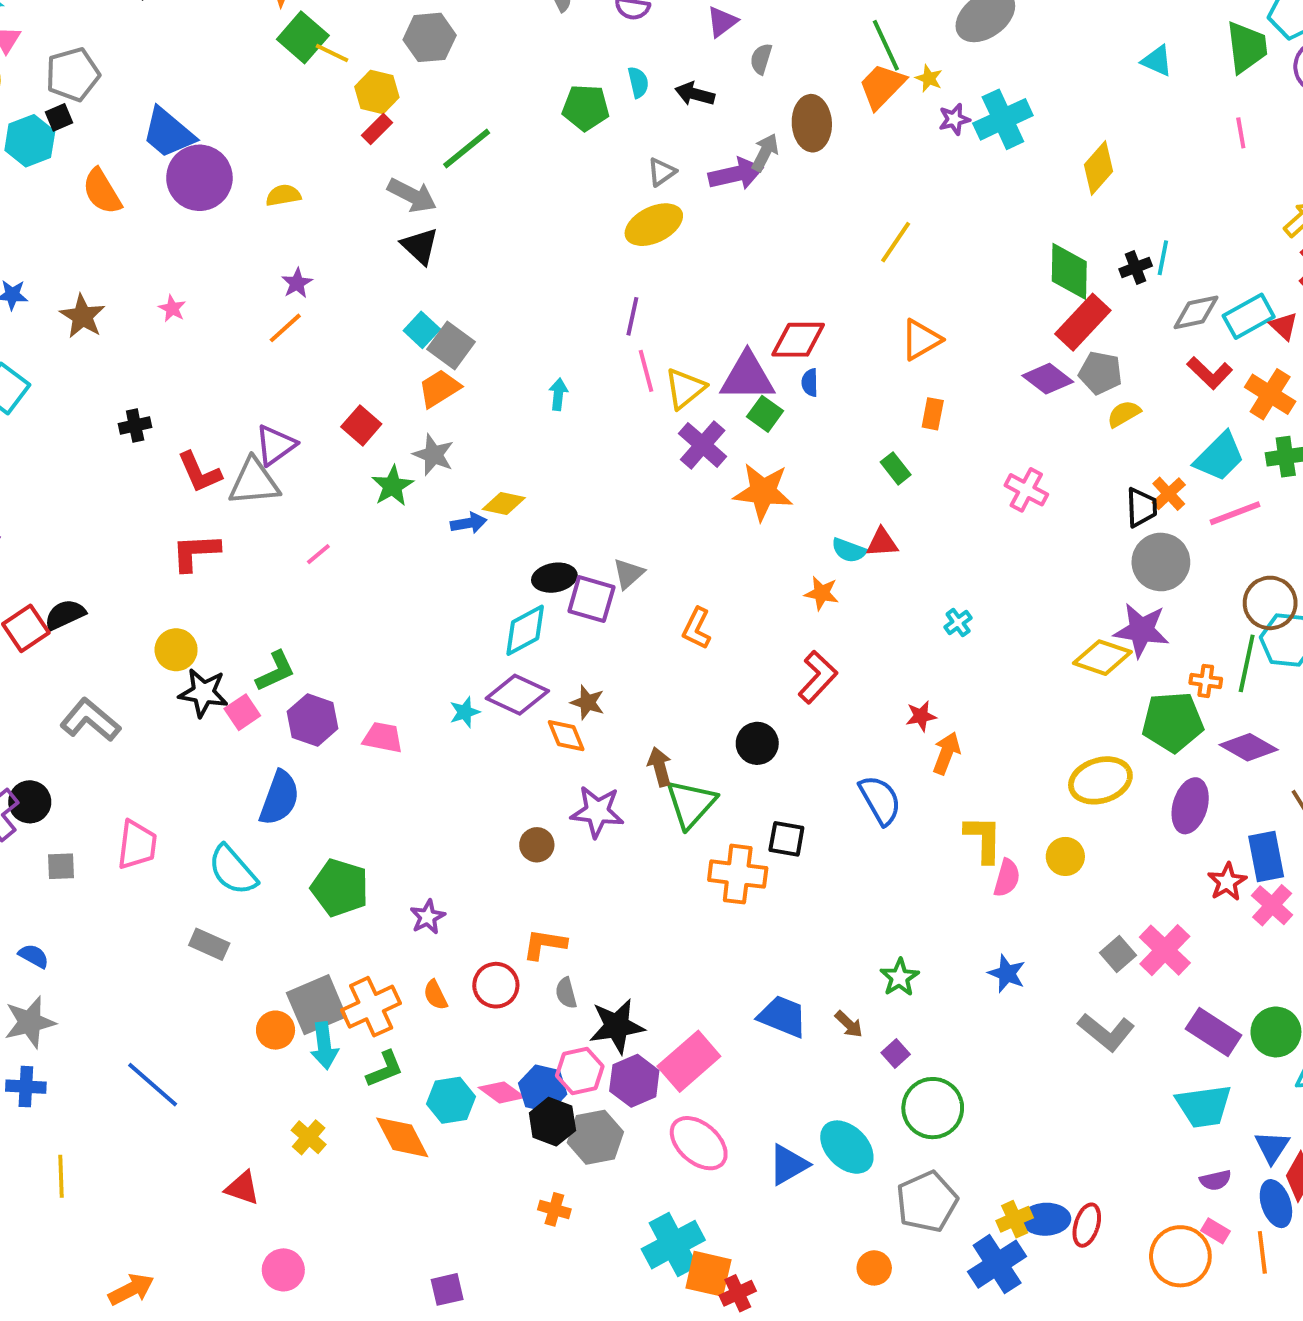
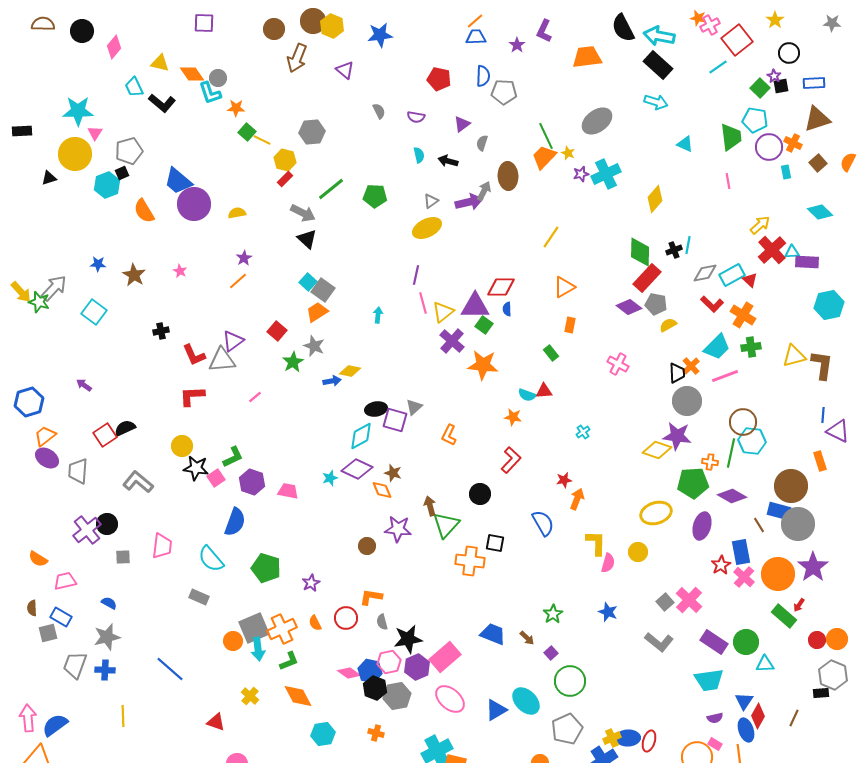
green square: (303, 37) -> (247, 132), size x0.7
green pentagon: (586, 108) -> (375, 196), moved
cyan hexagon: (451, 1100) -> (323, 734), moved

